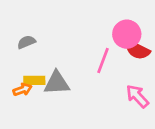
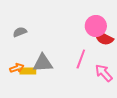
pink line: (103, 61) -> (81, 59), moved
yellow rectangle: (34, 80) -> (28, 71), moved

